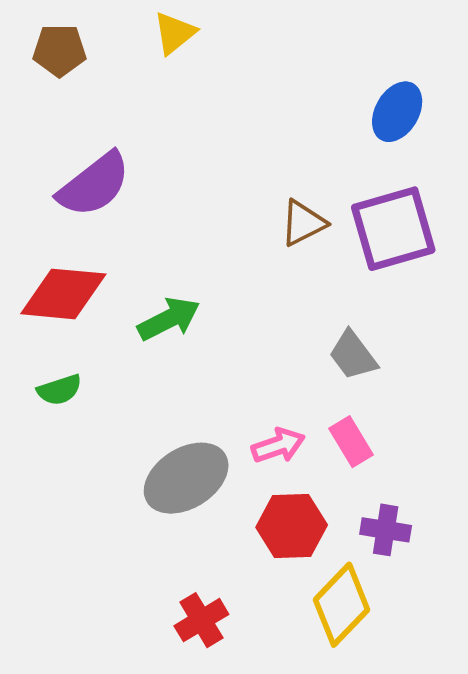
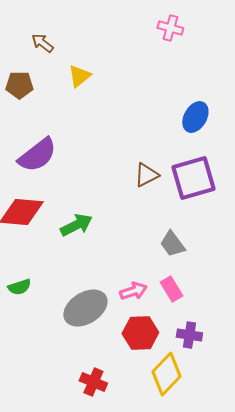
green semicircle: (59, 390) -> (19, 287), moved
red cross: (201, 620) -> (93, 382), turned -36

